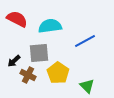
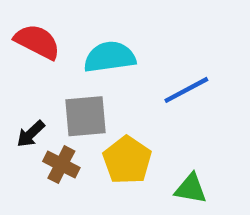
green triangle: (87, 86) -> (191, 189), turned -35

